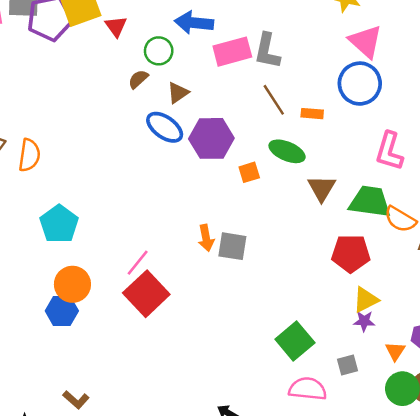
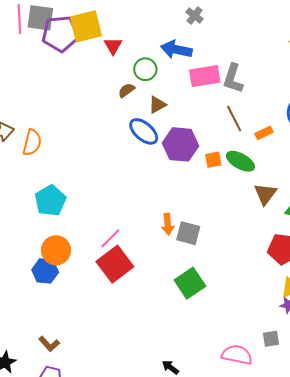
orange rectangle: (312, 114) -> (264, 133), turned -36
orange square: (249, 172) -> (213, 160), moved
green square: (295, 341) -> (190, 283), moved

